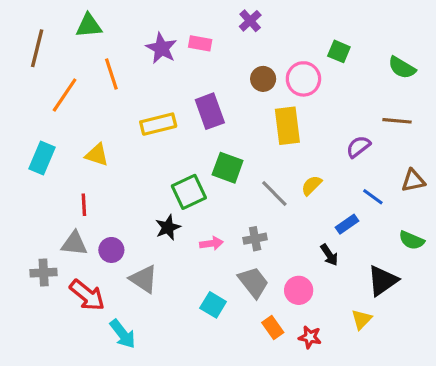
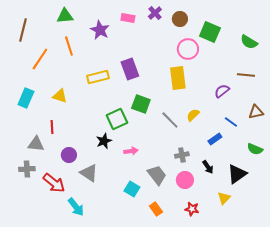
green triangle: (89, 26) -> (65, 16), moved
pink rectangle: (200, 43) -> (128, 18), moved
green square: (339, 51) -> (210, 32), size x1.5
brown circle: (263, 79) -> (180, 19), moved
gray cross: (255, 239) -> (182, 155), moved
gray triangle: (74, 244) -> (36, 144), moved
black arrow: (329, 255) -> (208, 167), moved
orange rectangle: (273, 327) -> (156, 209), moved

